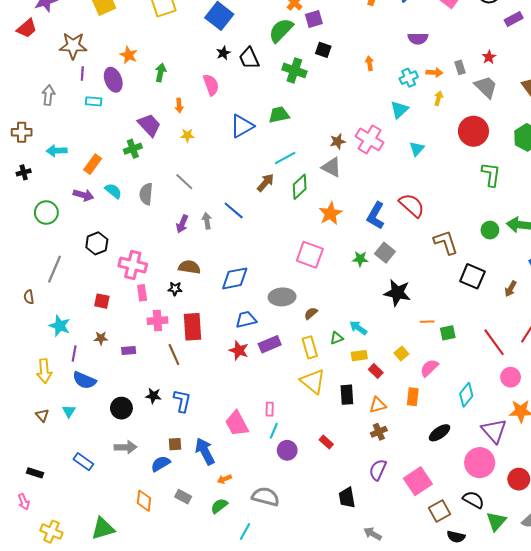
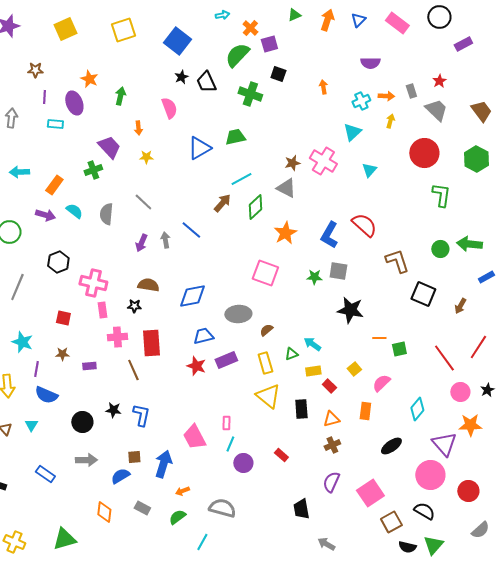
brown star: (73, 46) -> (35, 70), size x0.6
gray square: (385, 253) -> (338, 271), turned -30
blue arrow: (205, 451) -> (163, 464), turned 44
green triangle: (496, 521) -> (433, 545), moved

